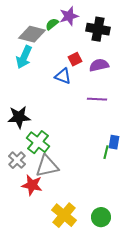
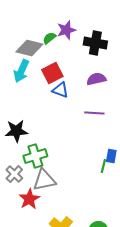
red square: (75, 59) -> (52, 73), moved, size x1.5
green cross: (38, 142) -> (35, 156), turned 35
red star: (32, 185) -> (29, 199), turned 30

